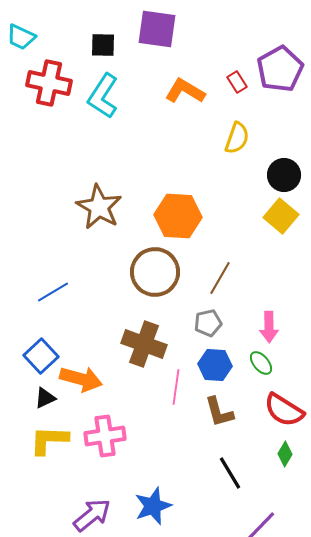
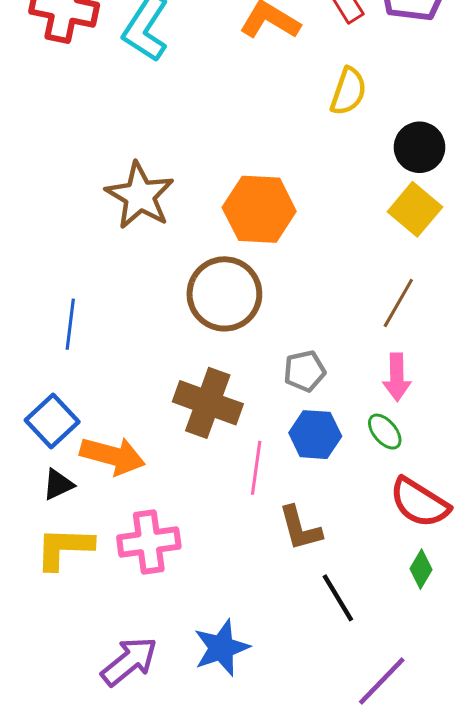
brown line: (220, 278) -> (398, 303), moved
blue line: (53, 292) -> (70, 324), turned -52
brown L-shape: (219, 412) -> (300, 528), moved

